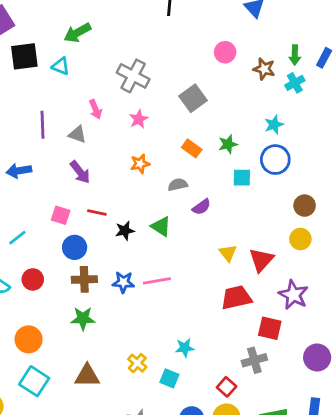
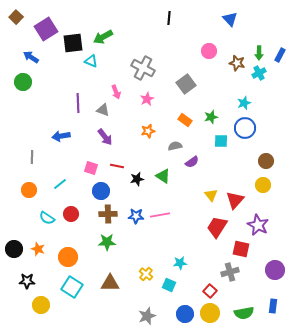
black square: (24, 56) -> (73, 43), moved
red trapezoid: (236, 298) -> (217, 227), turned -45

